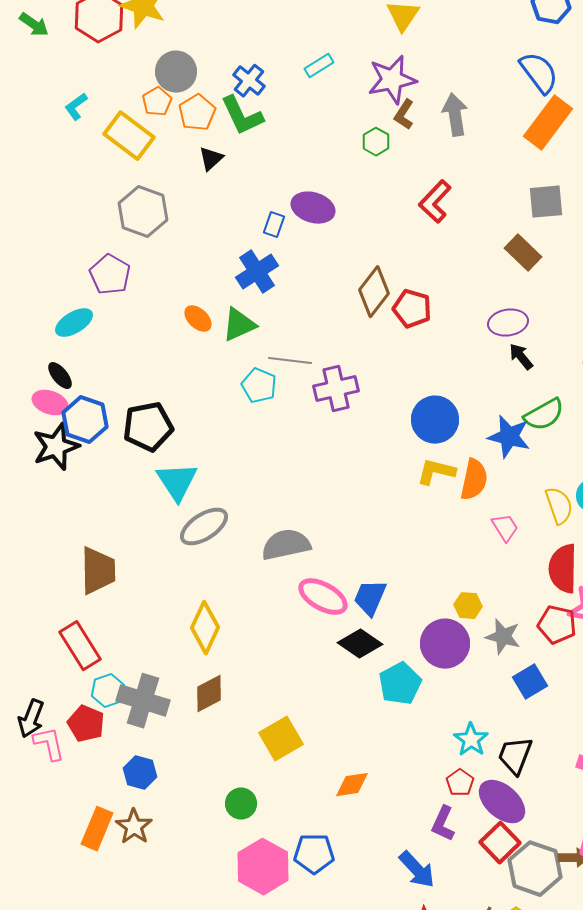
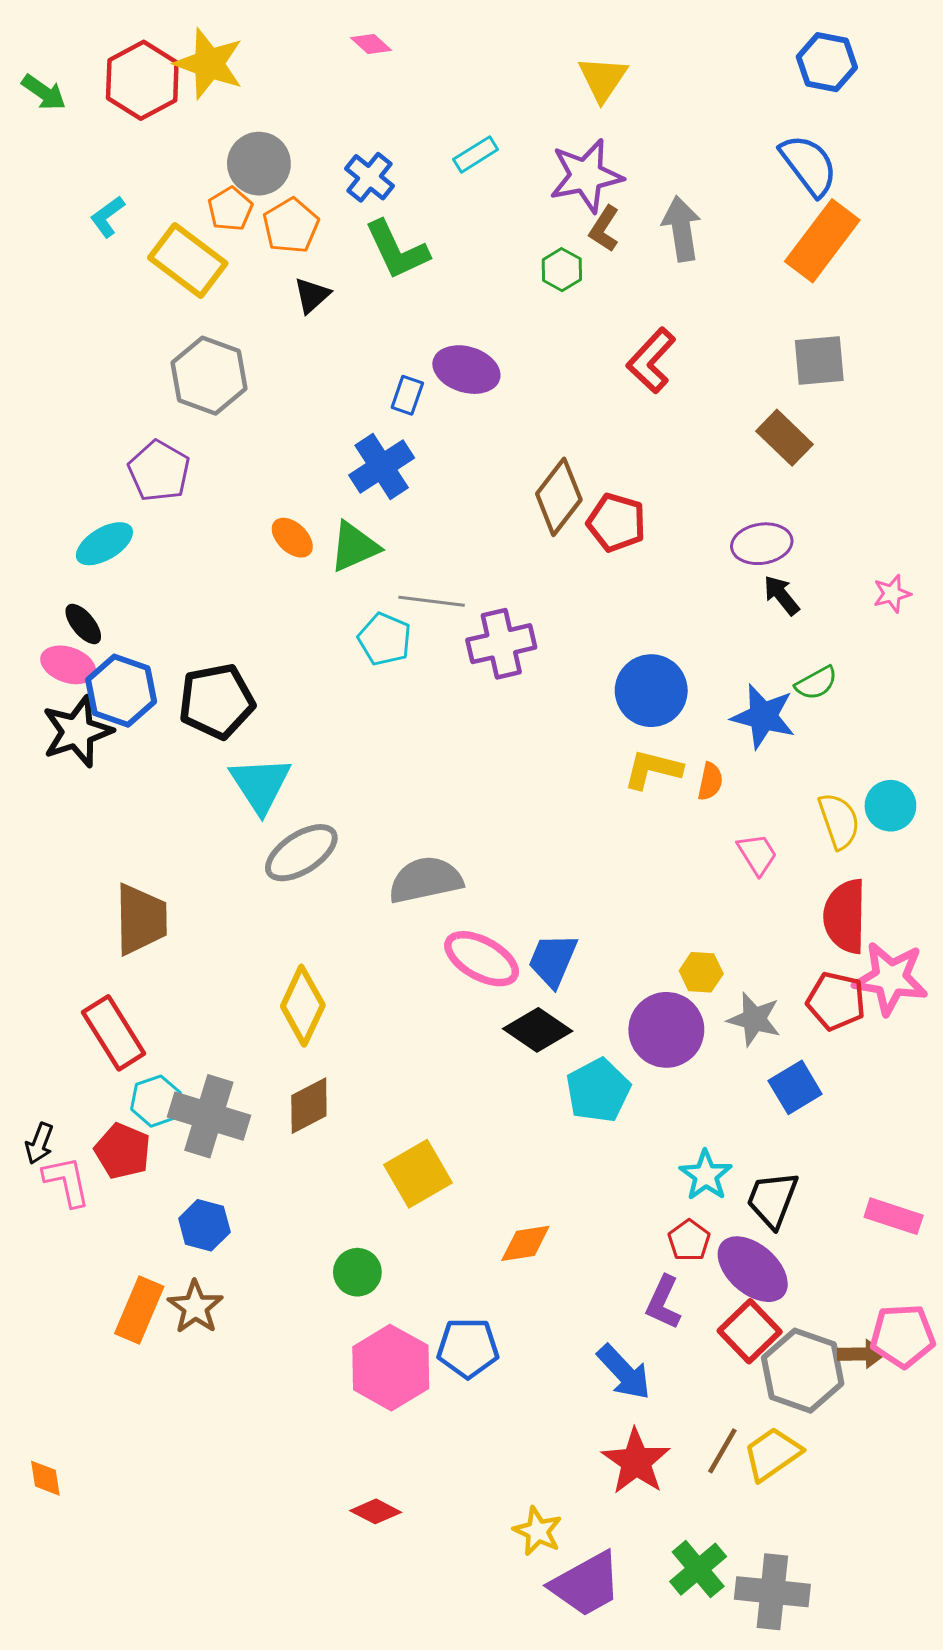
green L-shape: (242, 116) -> (397, 250), moved
green semicircle: (544, 415) -> (816, 683), size x0.7
orange semicircle: (474, 480) -> (710, 781), size x0.6
black arrow: (31, 719) -> (39, 1143), size x0.7

